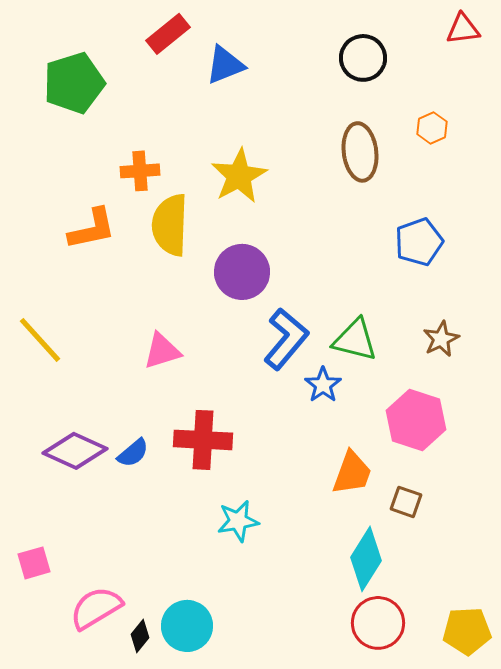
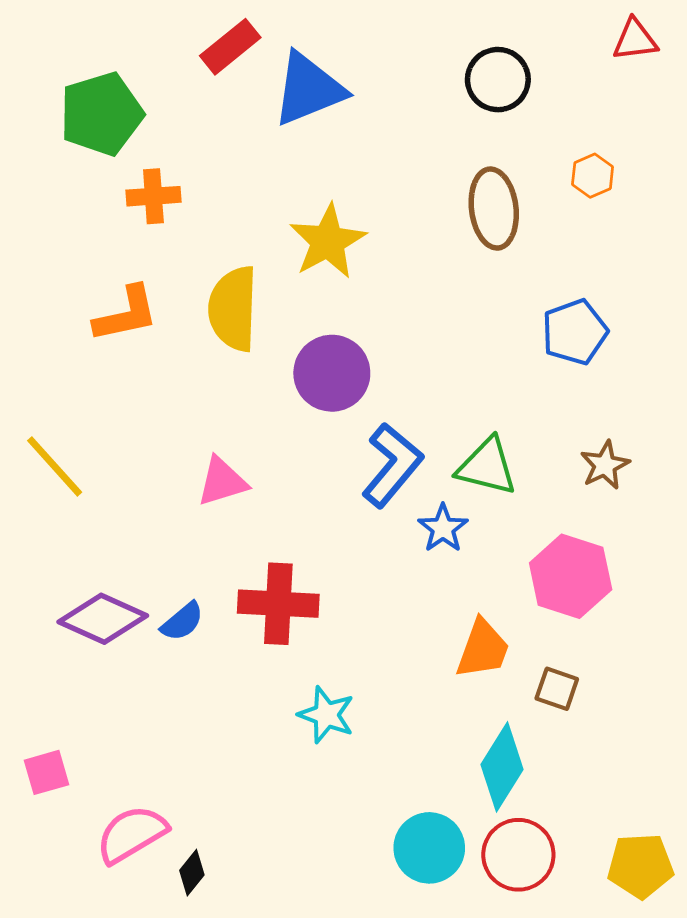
blue triangle: (225, 65) -> (309, 89), size x1.4
orange cross: (140, 171) -> (153, 196), moved
cyan star: (238, 521) -> (326, 715), turned 30
cyan circle: (187, 626) -> (429, 848), moved

